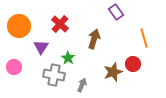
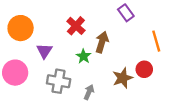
red cross: (60, 24) -> (76, 26), moved
green star: (68, 58) -> (83, 56), moved
pink circle: (14, 67) -> (15, 73), size x1.5

